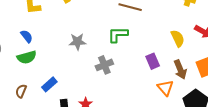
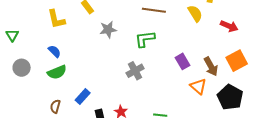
yellow semicircle: (178, 38) -> (195, 13), moved
gray star: (77, 42) -> (108, 30), moved

